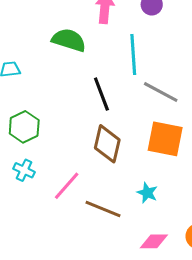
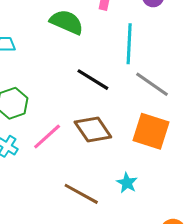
black line: (101, 94) -> (93, 80), turned -44
brown diamond: (107, 144) -> (93, 130), turned -54
pink line: (67, 186) -> (47, 136), moved

